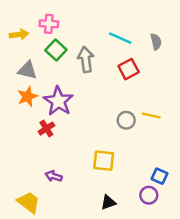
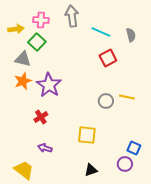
green square: (56, 50) -> (37, 42), moved
gray arrow: (86, 60) -> (72, 16), moved
red cross: (46, 129) -> (41, 117), moved

